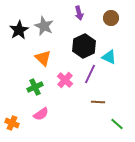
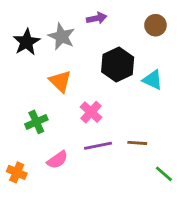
purple arrow: (79, 13) -> (97, 18), moved, turned -88
purple line: (90, 74) -> (98, 146), moved, turned 54
green cross: (35, 87) -> (36, 122), moved

